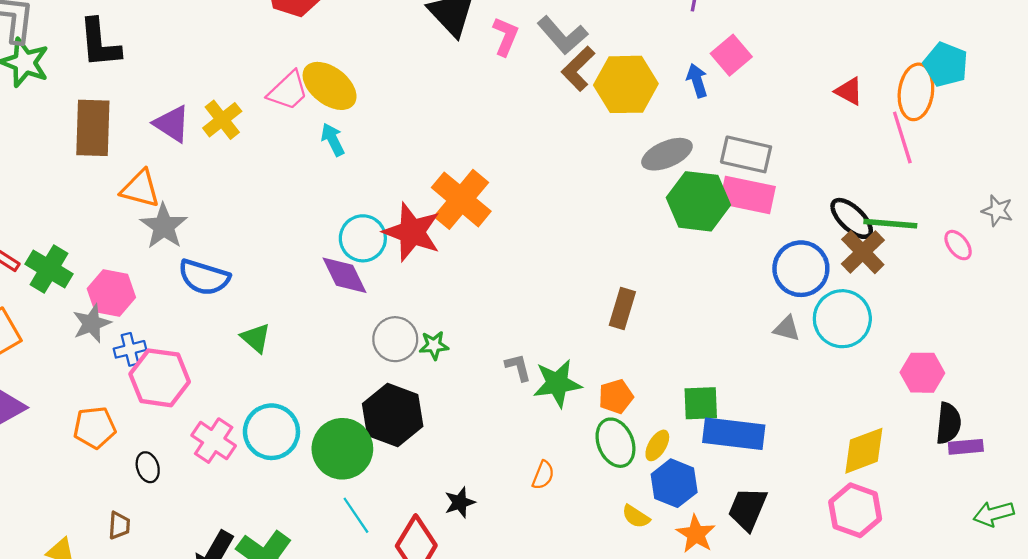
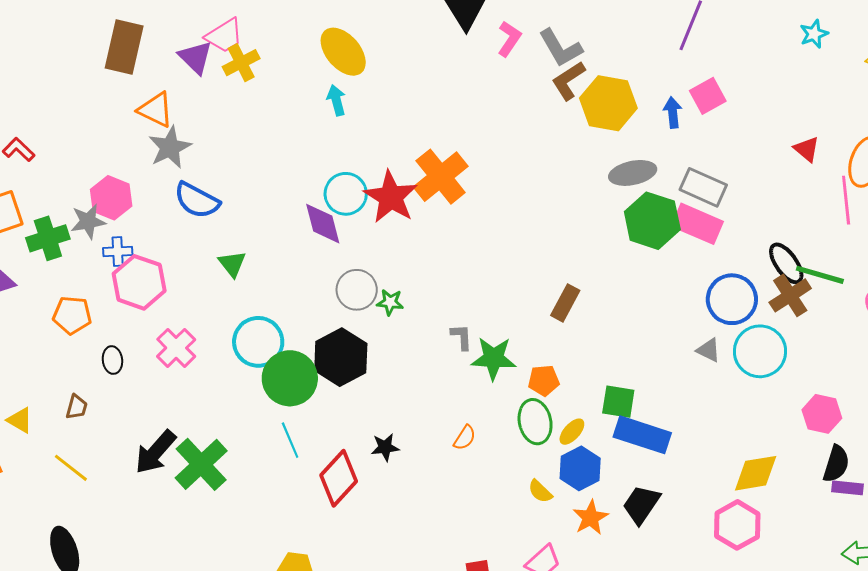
pink trapezoid: (288, 91) -> (224, 36), moved
green cross: (49, 269) -> (48, 238), moved, turned 30
cyan circle: (271, 432) -> (258, 342), moved

